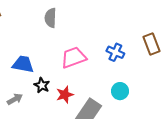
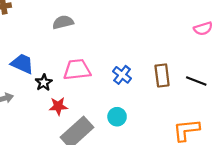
gray semicircle: (51, 18) -> (63, 22), turned 60
black star: (42, 85) -> (44, 83), moved

